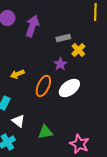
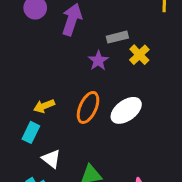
purple star: (60, 64) -> (98, 61), moved
yellow arrow: (17, 74) -> (44, 106), moved

